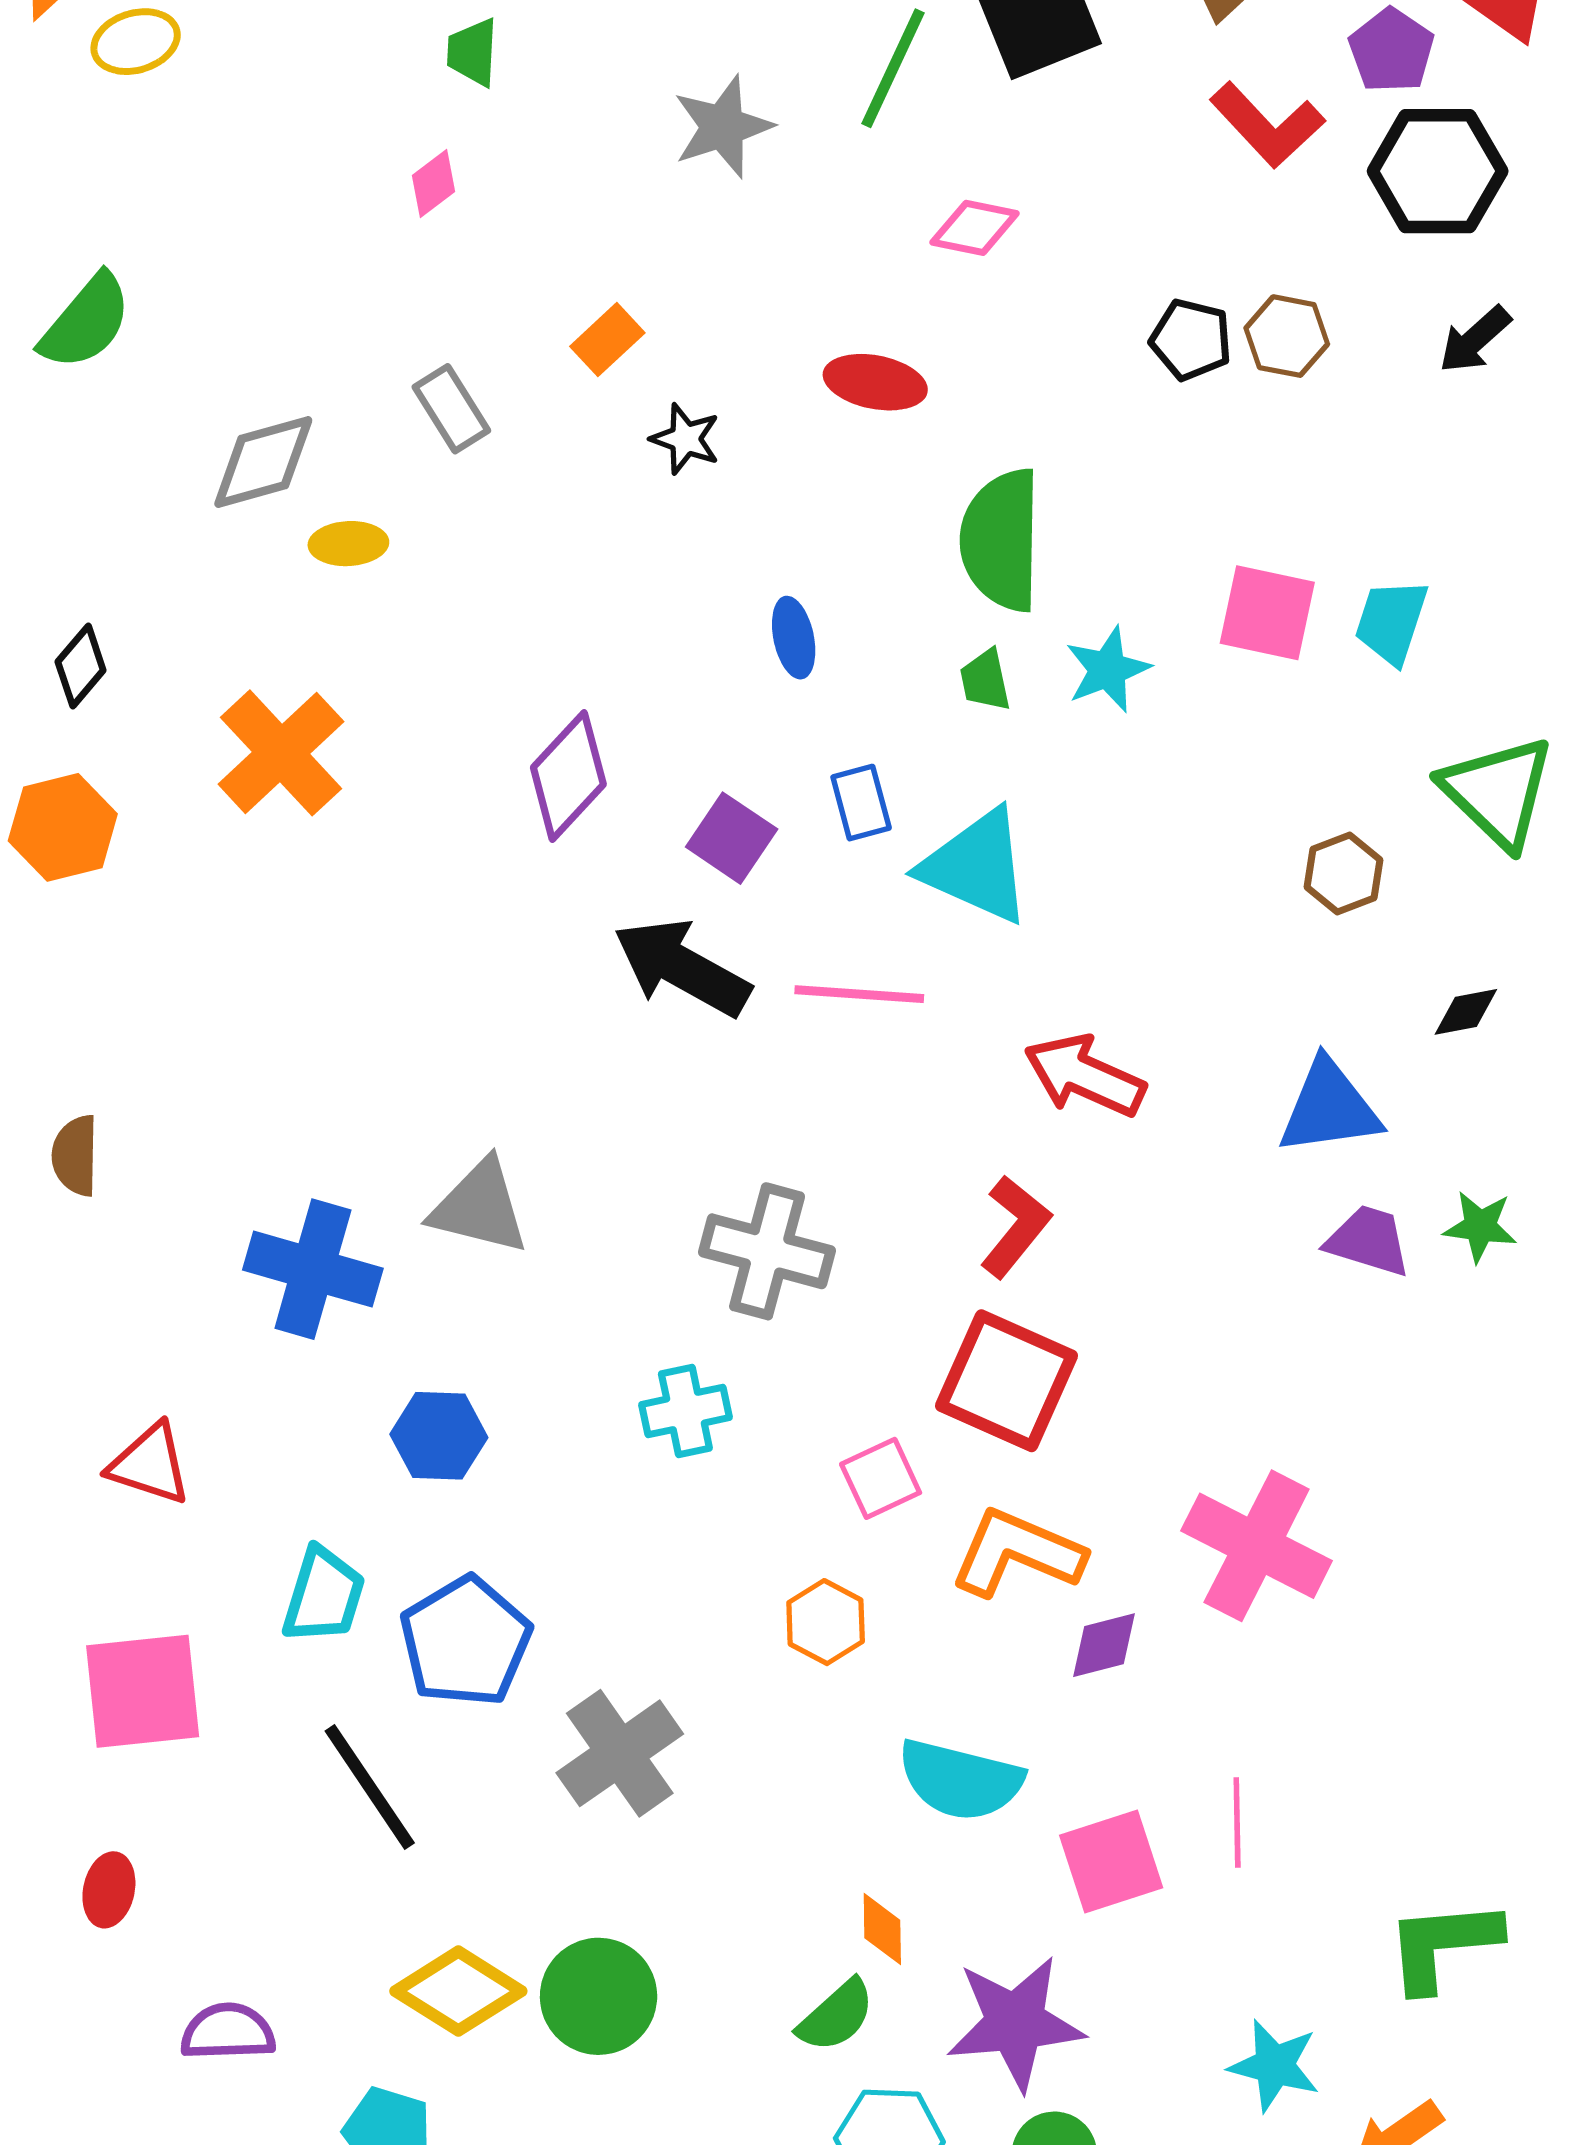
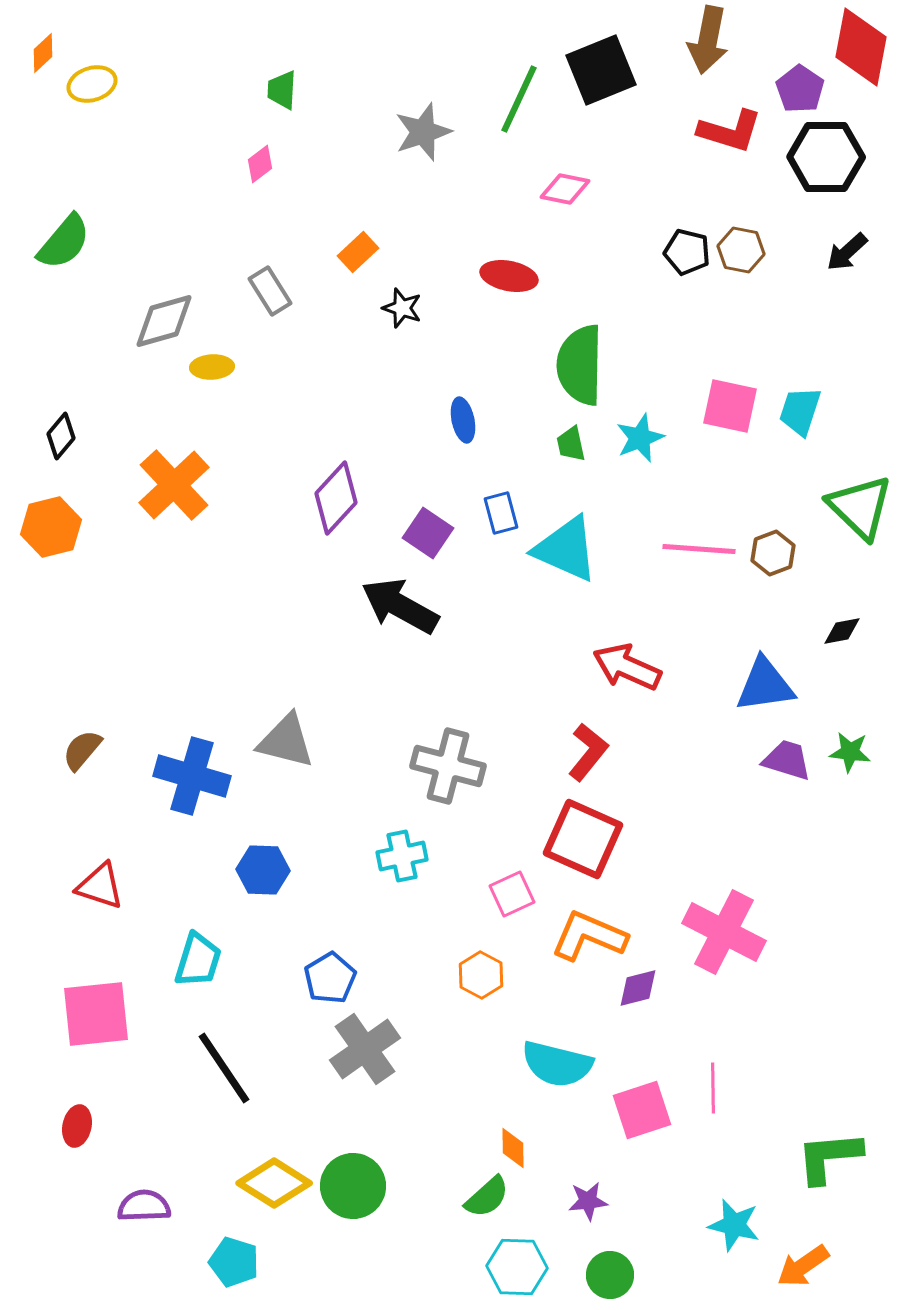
red L-shape: (1267, 125) -> (730, 131), turned -30
pink line: (859, 994) -> (699, 549), moved
brown semicircle: (75, 1156) -> (82, 750), moved, turned 39
blue pentagon: (465, 1642) -> (330, 978), moved, size x0.7
purple star: (1015, 2023) -> (588, 1201), size x0.5

